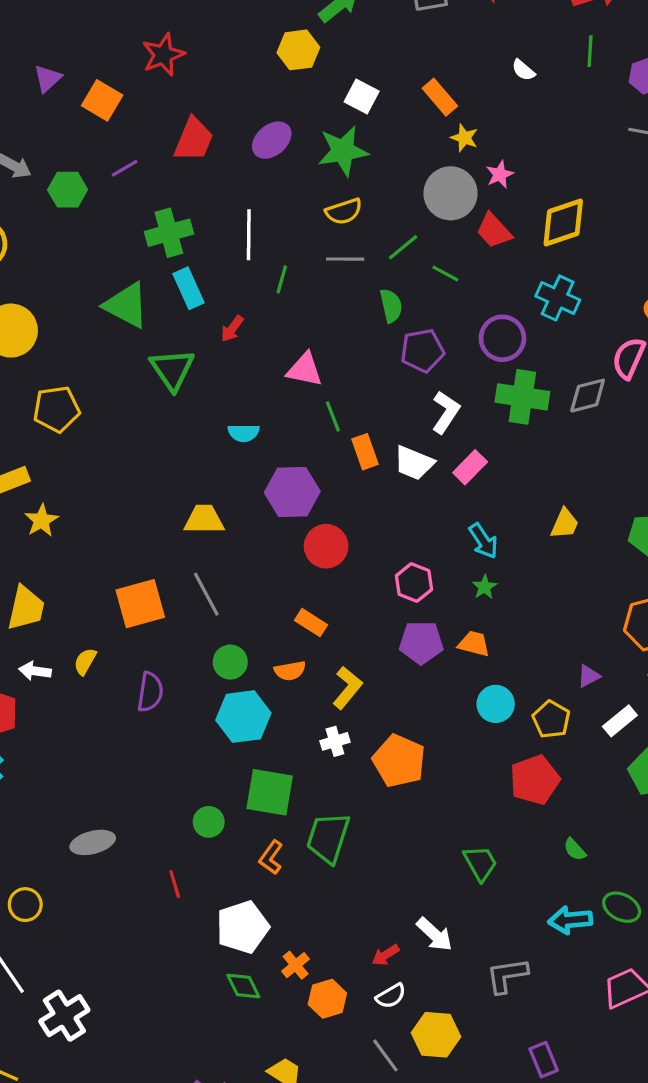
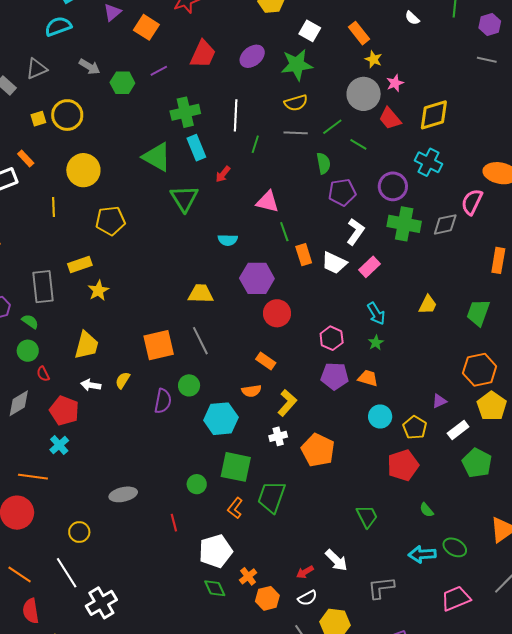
green circle: (230, 662) -> (189, 385), moved

